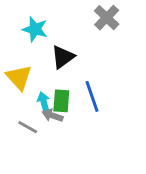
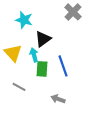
cyan arrow: (44, 102) -> (34, 55), moved
gray arrow: (53, 115) -> (58, 99), moved

